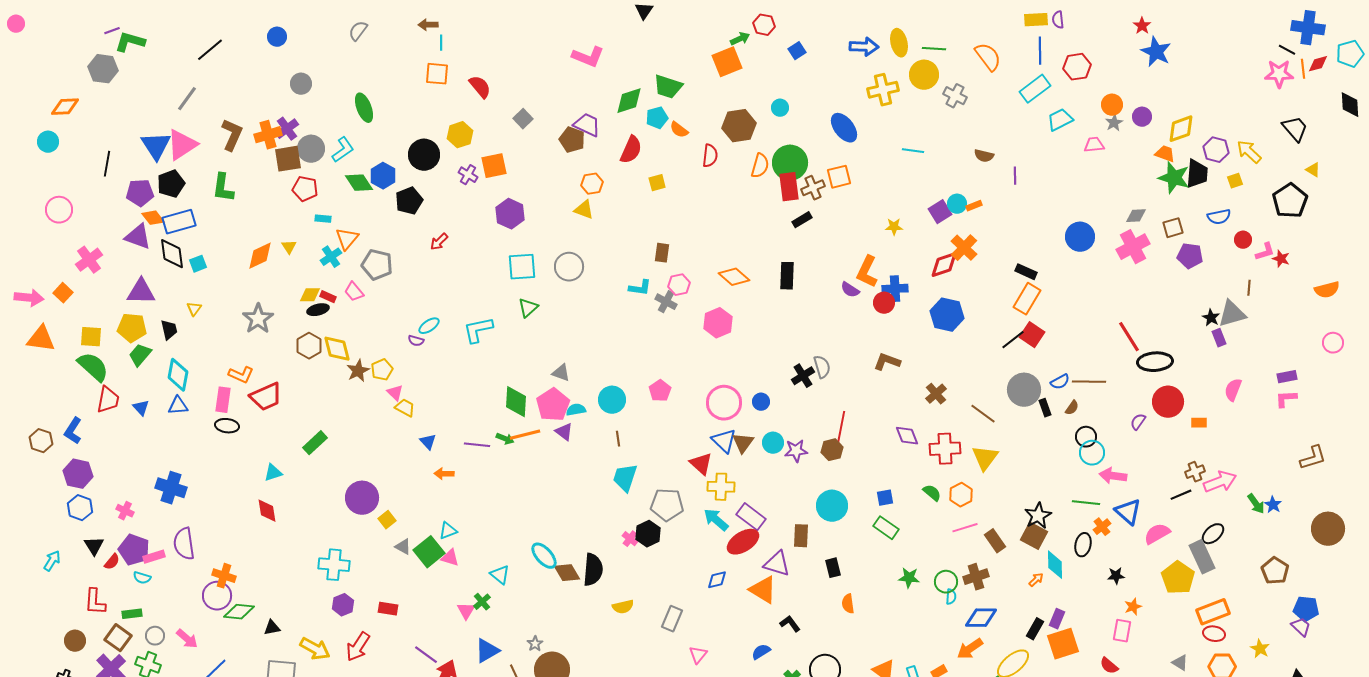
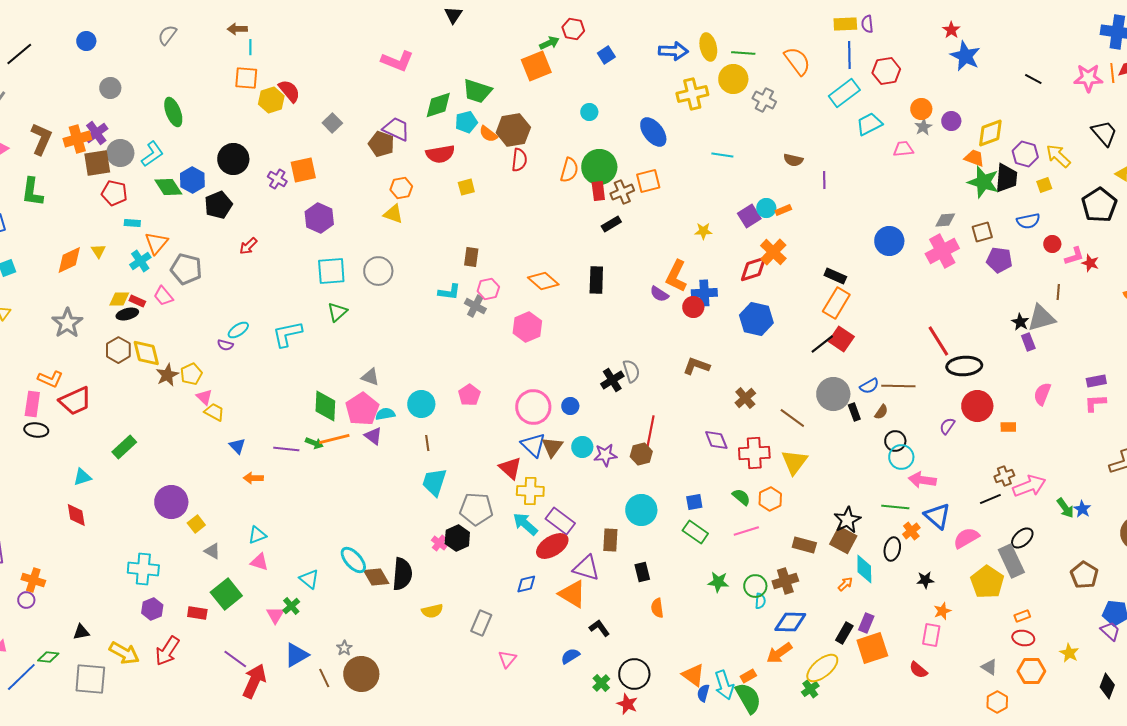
black line: (1287, 50) -> (1033, 79), moved
brown hexagon: (739, 126) -> (513, 130), moved
yellow hexagon: (460, 135) -> (271, 100), moved
red semicircle: (631, 150) -> (440, 154), turned 56
red rectangle: (789, 187) -> (598, 191), size x0.7
pink line: (965, 528) -> (746, 531), moved
brown rectangle: (995, 541) -> (804, 545), turned -40
green square: (429, 552) -> (226, 594), moved
purple circle: (217, 596) -> (26, 600), size x0.6
green diamond: (239, 612) -> (48, 657), moved, size x0.7
orange rectangle: (1213, 612) -> (1022, 616), size x0.5

